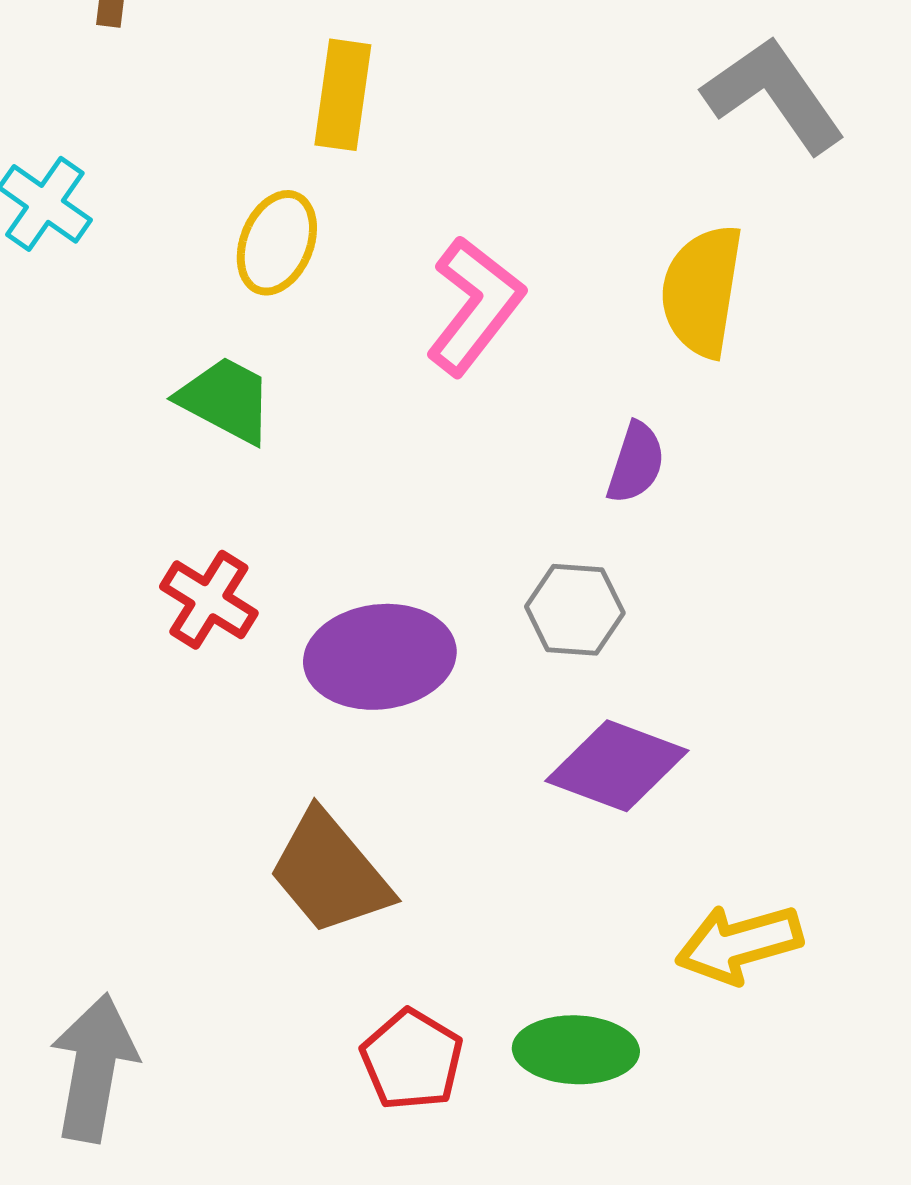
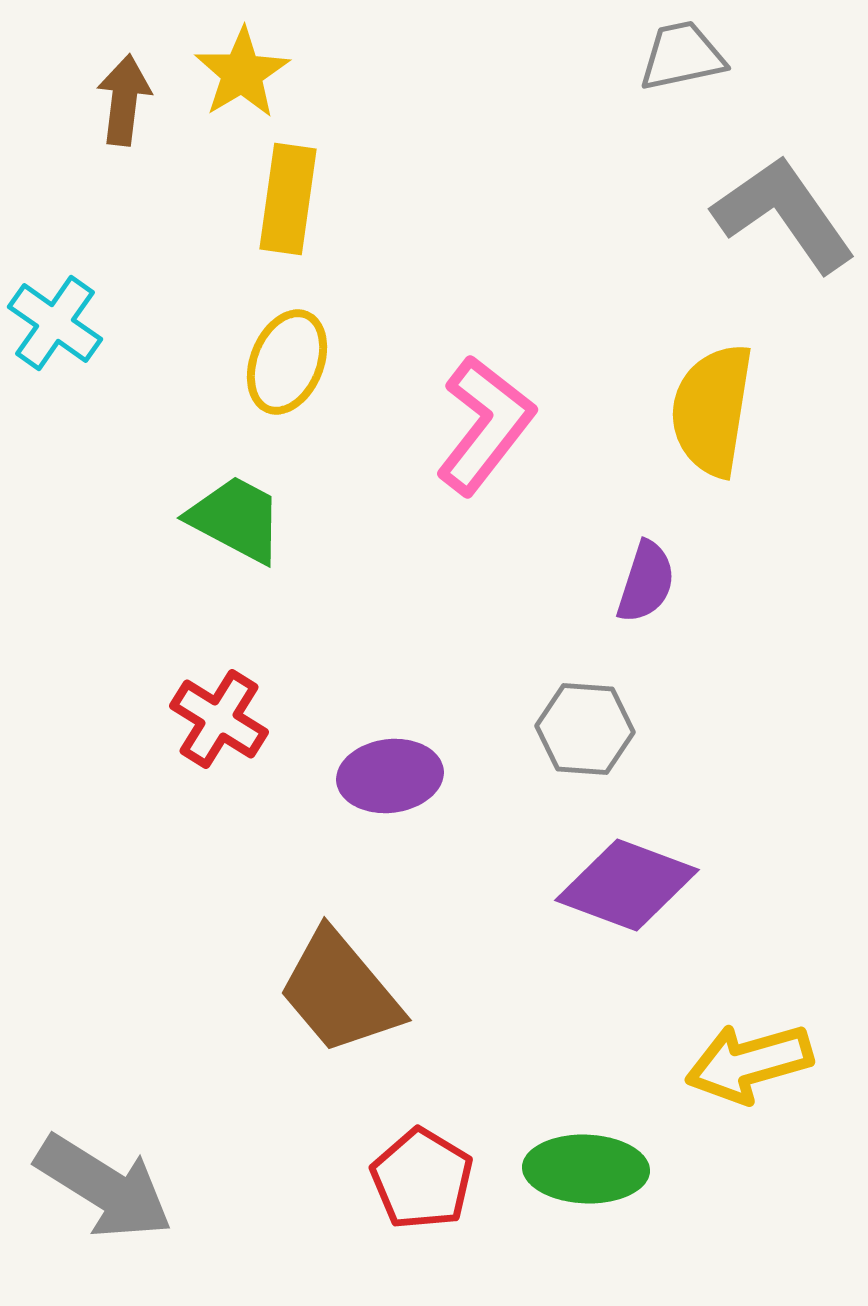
yellow rectangle: (343, 95) -> (288, 199), moved
purple ellipse: (380, 657) -> (390, 776), size x0.7
gray arrow: (94, 1068) -> (104, 1187), turned 112

